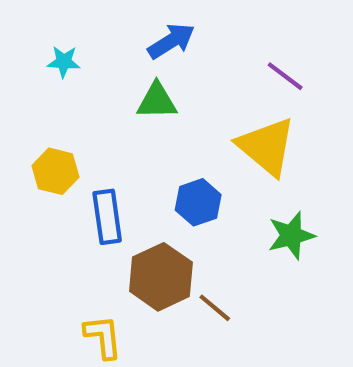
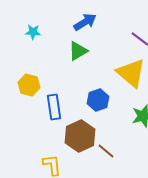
green triangle: (157, 101) -> (78, 51), turned -30

